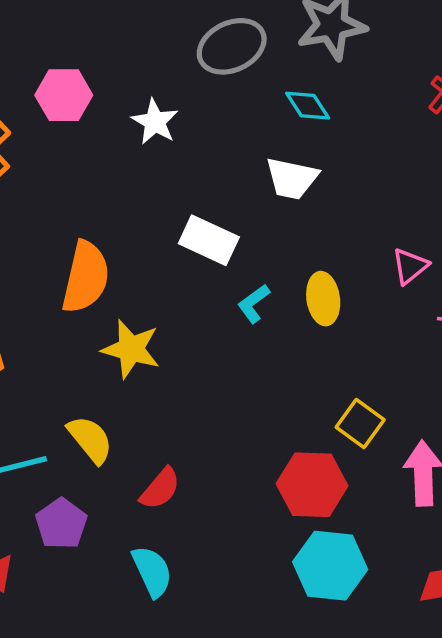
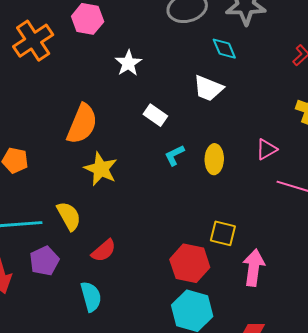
white star: (155, 122) -> (128, 63), moved
white rectangle: (209, 240) -> (155, 115), size x0.7
yellow square: (360, 424) -> (223, 233), turned -32

